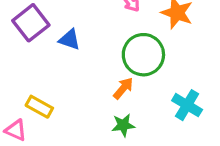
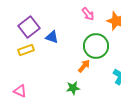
yellow rectangle: (39, 107) -> (26, 50), moved, turned -49
green star: (123, 125) -> (73, 88), moved

